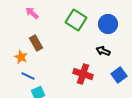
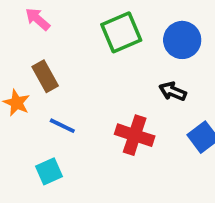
green square: (76, 20) -> (121, 32), turned 35
blue line: (28, 76) -> (62, 126), moved

